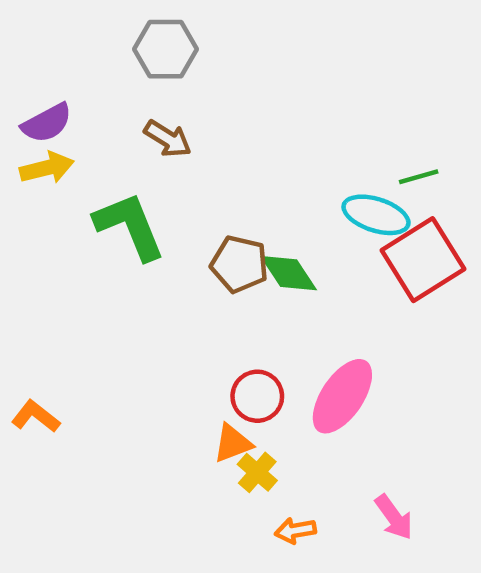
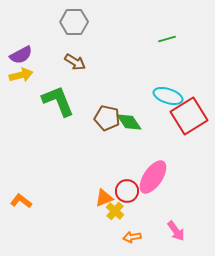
green line: (419, 177) -> (167, 39), moved
red circle: (257, 396) -> (127, 191), moved
orange L-shape: (36, 416) -> (21, 201), moved

